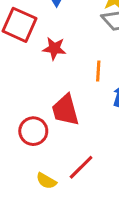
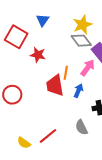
red trapezoid: (65, 110) -> (55, 85), moved
red circle: (33, 131) -> (12, 95), moved

